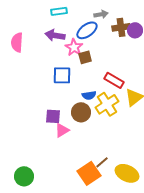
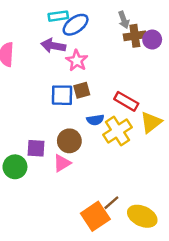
gray arrow: (101, 14) -> (124, 20), moved, turned 80
blue ellipse: (87, 30) -> (76, 25), moved
brown square: (85, 57) -> (82, 90), moved
brown circle: (81, 112) -> (69, 141), moved
purple square: (53, 116) -> (36, 148), moved
green circle: (24, 176) -> (15, 167), moved

